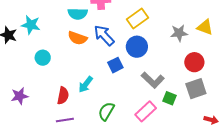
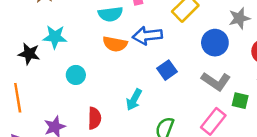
blue arrow: (104, 35) -> (147, 36), turned -45
blue circle: (137, 47) -> (215, 43), moved
red semicircle: (63, 96) -> (94, 118), moved

